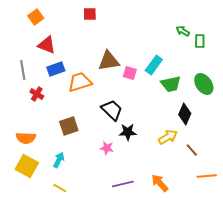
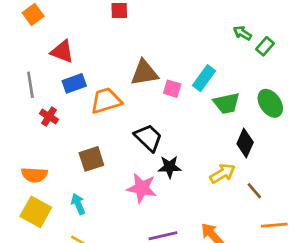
orange square: (36, 17) -> (33, 15), moved
green rectangle: (200, 41) -> (265, 46), turned 40
pink star: (107, 148) -> (142, 188), size x1.6
cyan arrow: (59, 160) -> (78, 204), turned -49

